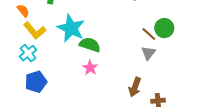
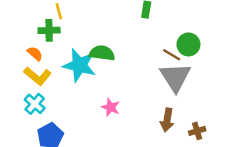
orange semicircle: (23, 11) -> (35, 54), moved
green semicircle: (90, 45) -> (102, 53), moved
gray triangle: (148, 53) -> (175, 77), size x1.8

